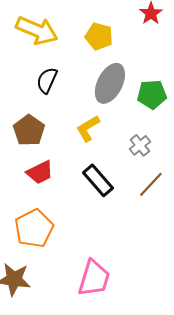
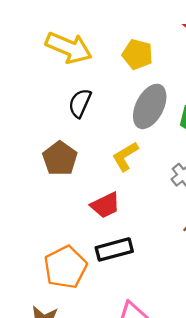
red trapezoid: (40, 172) -> (105, 205), moved
black rectangle: (98, 180) -> (114, 249), moved, turned -64

